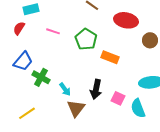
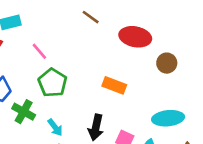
pink line: (53, 31) -> (39, 51), turned 32
green pentagon: (86, 39) -> (53, 83), moved

